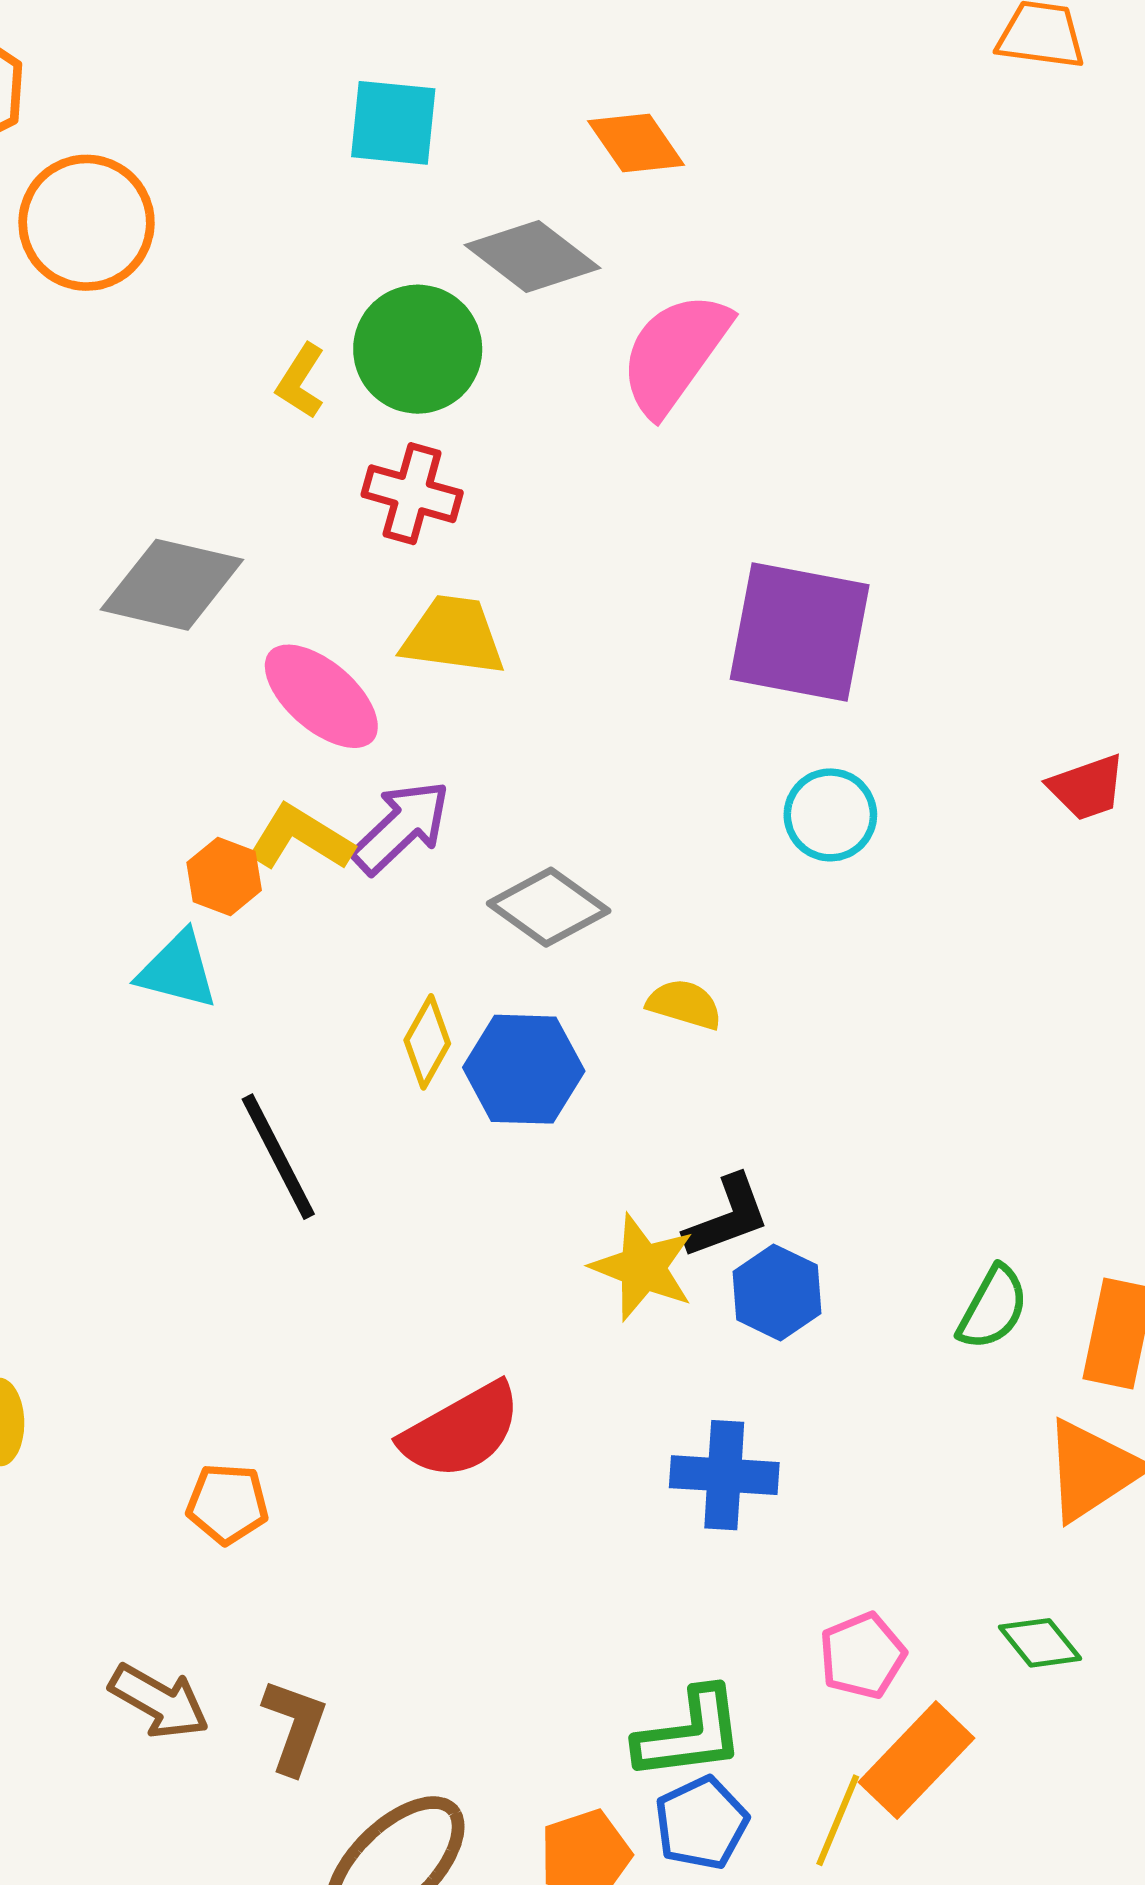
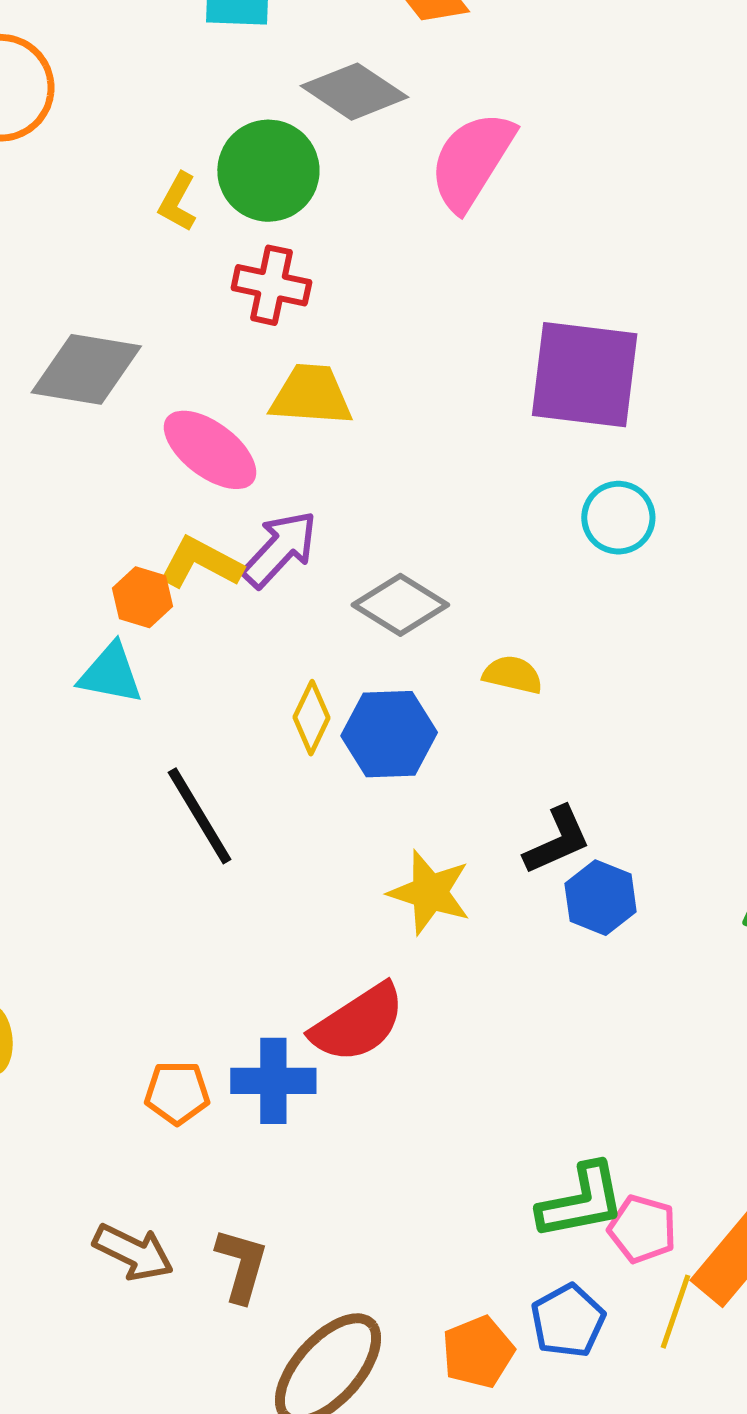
yellow star: (643, 1267) -> (430, 892), moved
blue cross: (724, 1475) -> (273, 1081), moved
pink pentagon: (862, 1656) -> (642, 1229), moved, turned -30
green L-shape: (690, 1734) -> (581, 1201), moved

